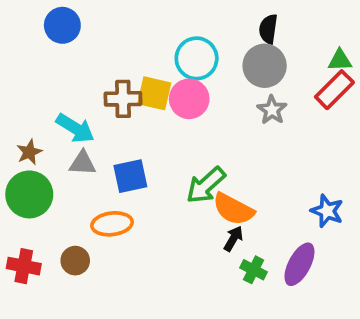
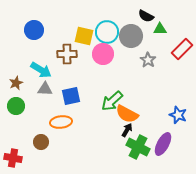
blue circle: (62, 25) -> (34, 30), moved
black semicircle: (268, 29) -> (146, 16), turned -70
green triangle: (340, 60) -> (160, 29), moved
gray circle: (265, 66) -> (131, 36), moved
yellow square: (154, 93) -> (84, 36), moved
green circle: (29, 194) -> (16, 106), size x0.7
red cross: (24, 266) -> (13, 158), moved
green cross: (254, 270) -> (138, 147), size x1.6

